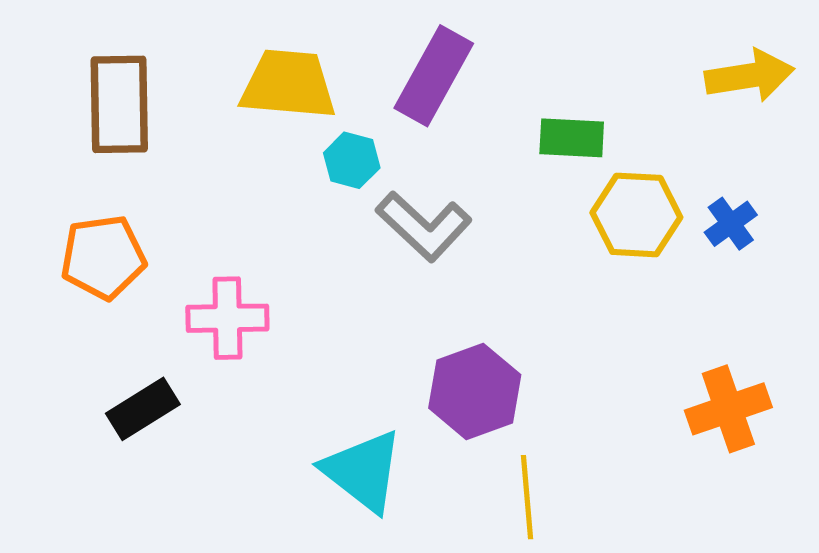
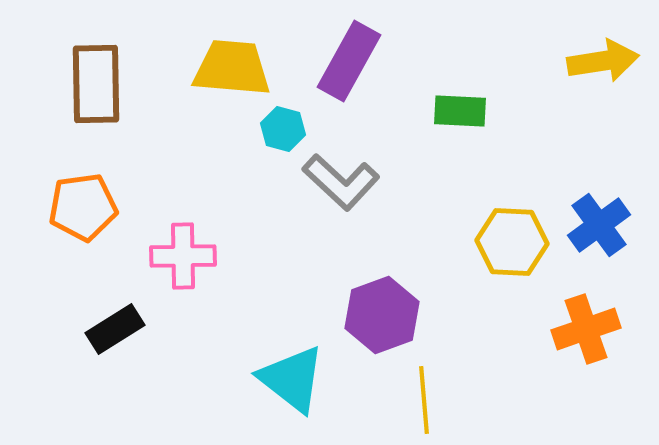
yellow hexagon: (636, 215) -> (512, 242), moved
blue cross: (731, 224) -> (599, 225), moved, size x1.5

